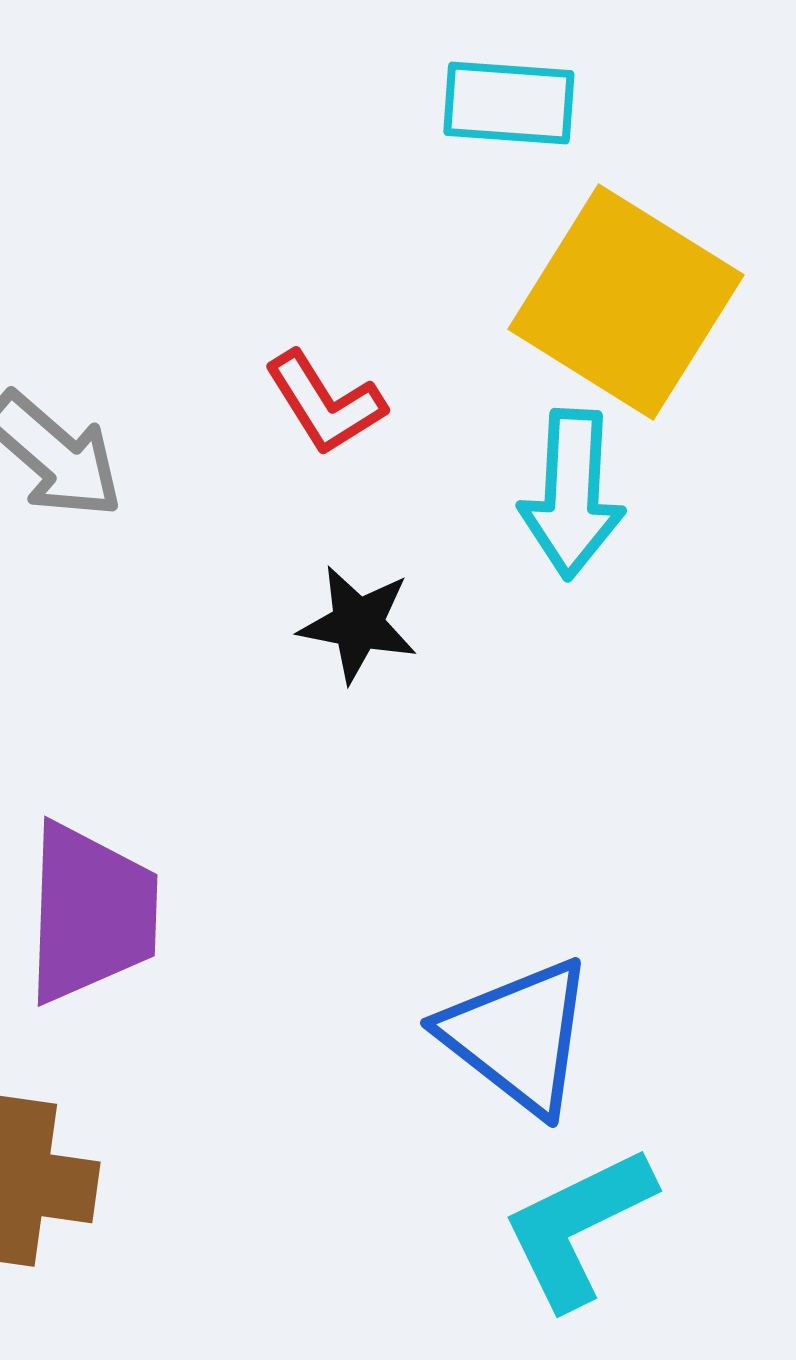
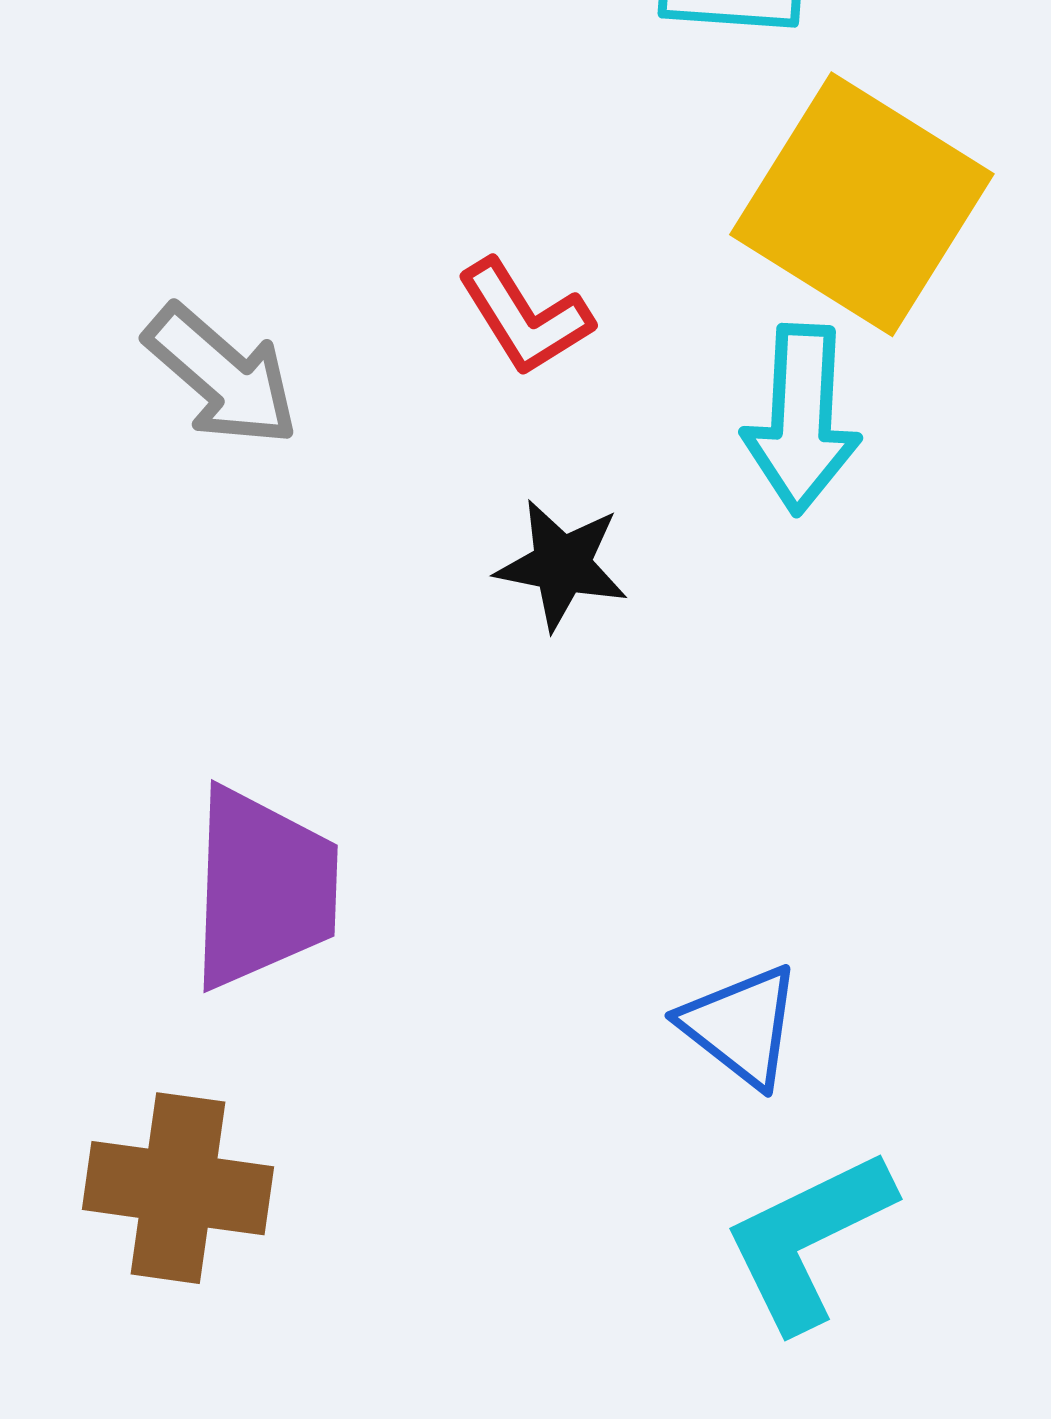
blue triangle: (518, 1036) -> (741, 1026), size x0.7

